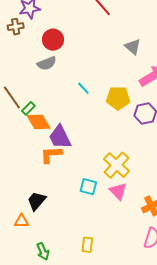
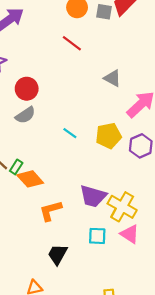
purple trapezoid: (60, 137) -> (93, 196), moved, turned -36
black trapezoid: (37, 201) -> (58, 254), moved

